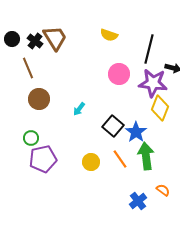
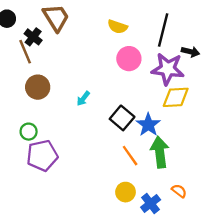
yellow semicircle: (109, 35) -> (118, 27), moved
black cross: (35, 41) -> (33, 37), moved
yellow diamond: (160, 108) -> (176, 97), turned 65
yellow circle: (91, 162) -> (125, 192), moved

